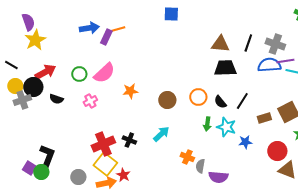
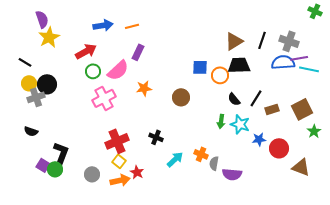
blue square: (171, 14) -> (200, 67), moved
purple rectangle: (106, 37) -> (138, 52), moved
brown triangle: (220, 44) -> (234, 41), turned -36
red arrow: (45, 72) -> (86, 51), moved
orange circle: (198, 97) -> (220, 75), moved
black semicircle: (56, 99) -> (31, 131), moved
pink cross: (90, 101) -> (104, 98), size x1.6
brown rectangle: (264, 118) -> (272, 109), moved
cyan arrow: (161, 134) -> (175, 159), moved
black cross: (129, 140) -> (156, 137), moved
red circle: (277, 151) -> (279, 148), moved
yellow square: (105, 164) -> (119, 161), size x0.6

